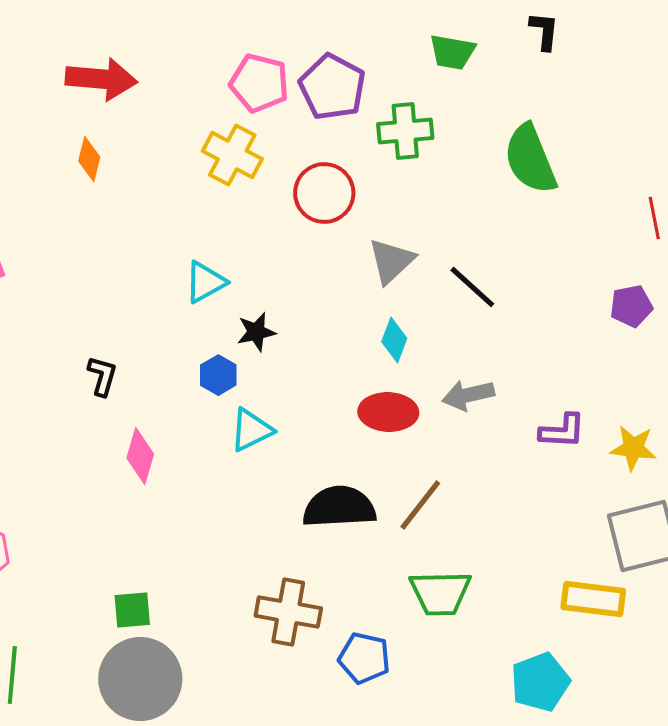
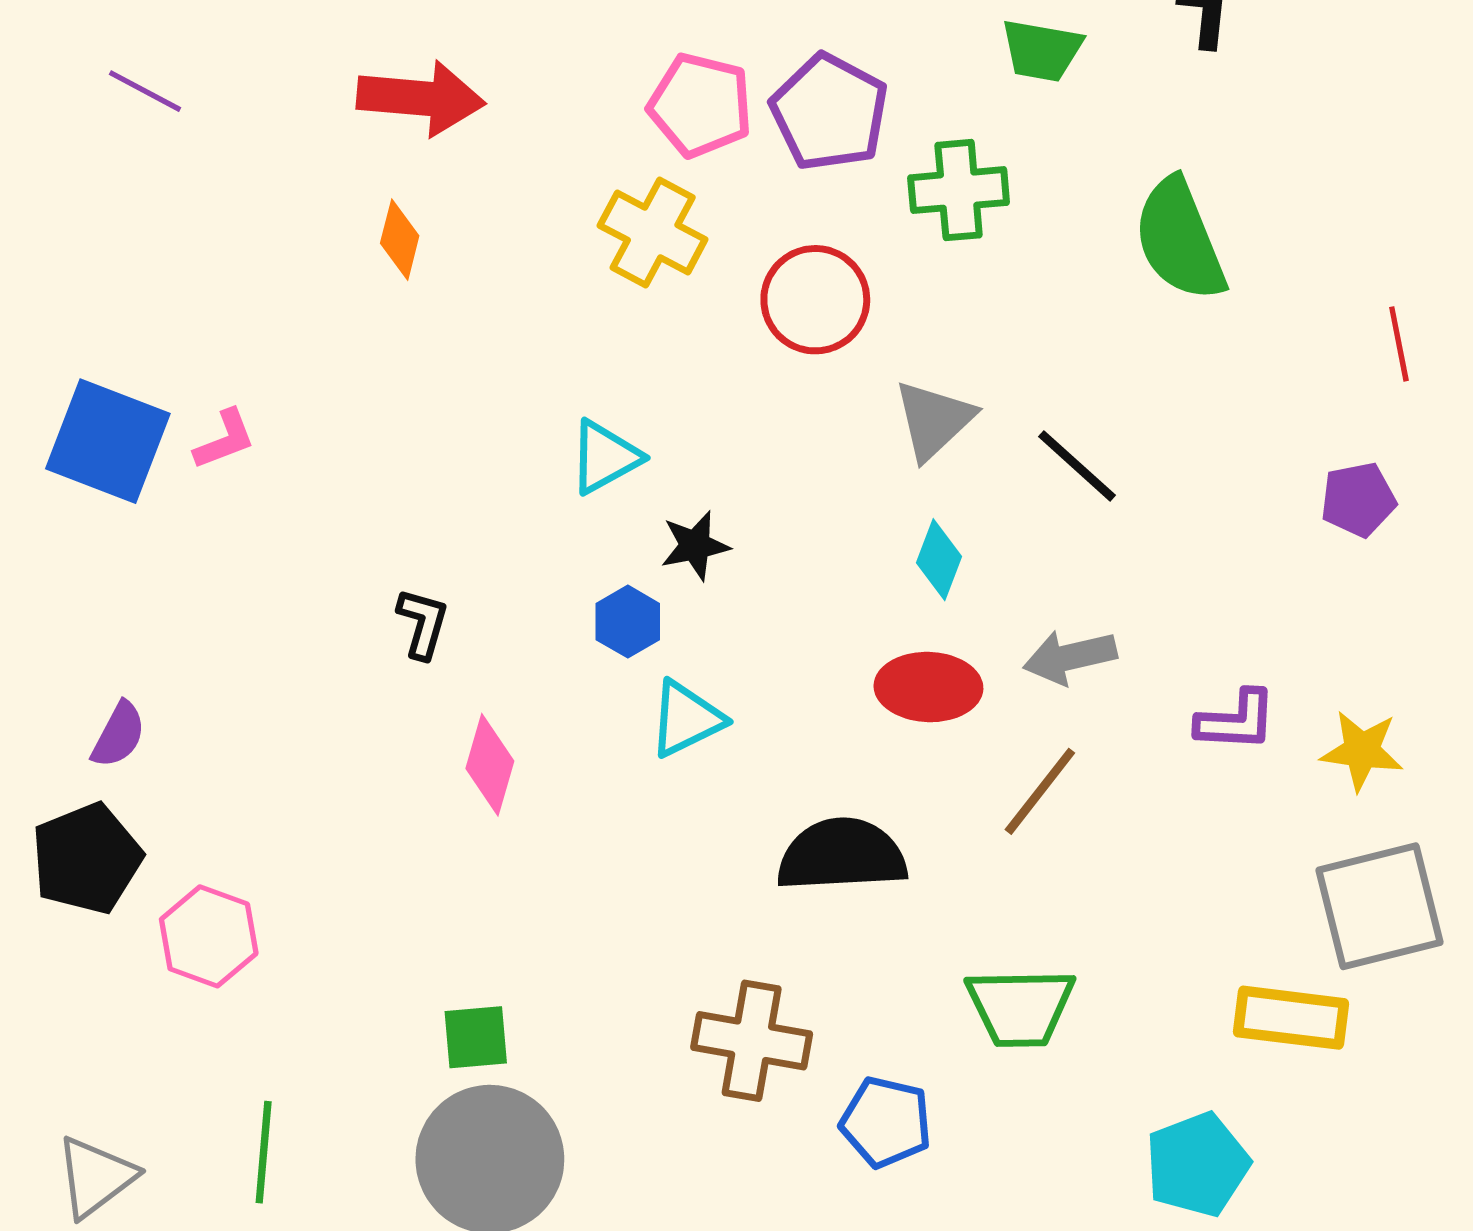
brown line: (420, 505) -> (1040, 791), moved

